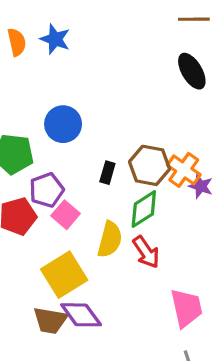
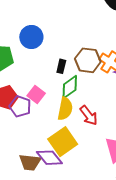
purple pentagon: (47, 190) -> (20, 106), moved, turned -30
green diamond: (144, 209) -> (70, 87), moved
yellow square: (64, 275) -> (63, 142), moved

